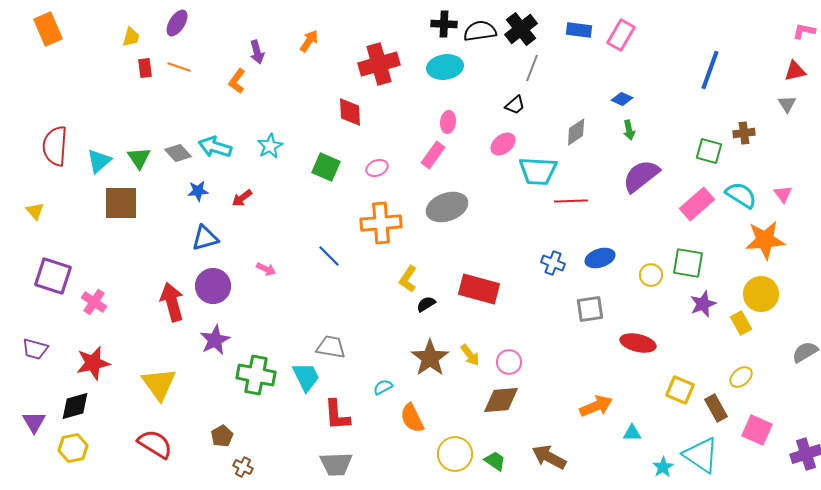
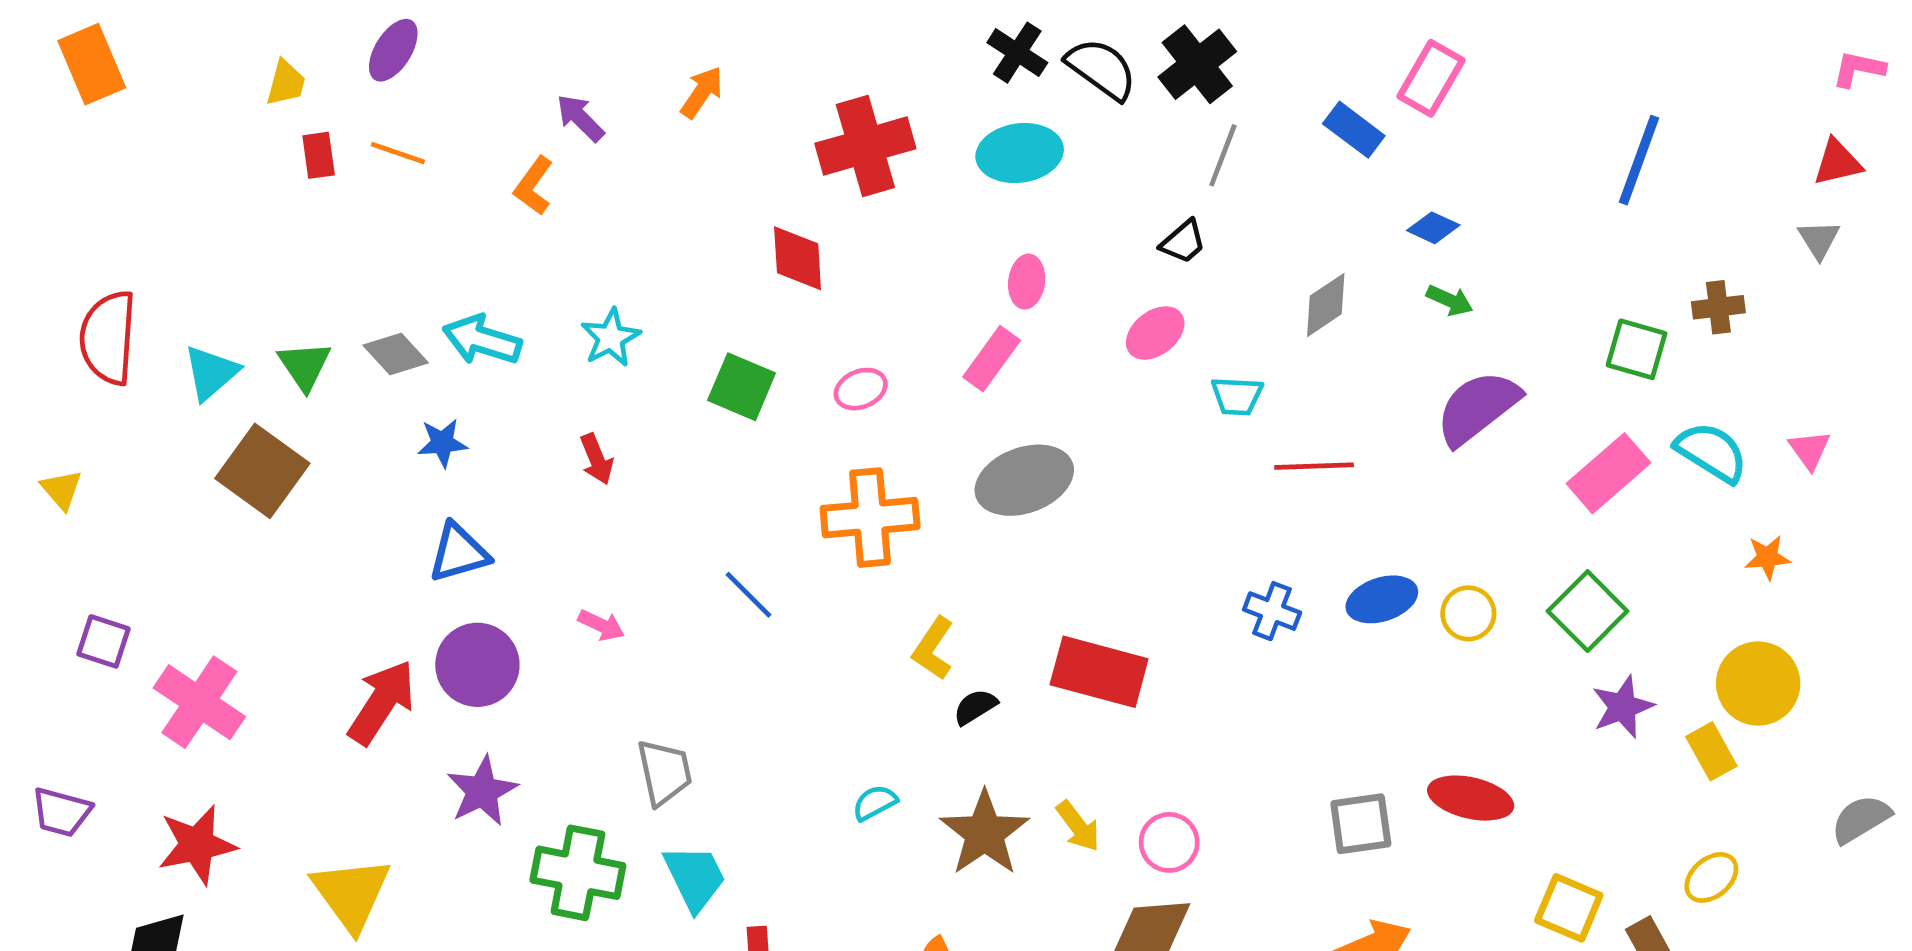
black cross: (444, 24) -> (1017, 53), turned 30
blue rectangle: (579, 30) -> (1354, 130), moved, turned 30
black semicircle: (480, 31) -> (1101, 69), turned 44
purple arrow: (257, 52) -> (580, 118), turned 150
green arrow: (629, 130) -> (1450, 300), turned -54
cyan trapezoid: (538, 171) -> (1237, 396), size x0.6
red arrow: (242, 198) -> (597, 459), moved, turned -75
brown square: (121, 203) -> (262, 471), turned 36
orange star: (765, 240) -> (1767, 557), size x0.5
green square: (688, 263) -> (1588, 611), turned 36
yellow circle: (651, 275) -> (1468, 613), moved
purple square: (53, 276) -> (104, 641), size x0.6
pink cross: (94, 302) -> (199, 702), size x1.5
red arrow: (172, 302) -> (382, 702), turned 48
gray square: (590, 309) -> (1361, 824), moved
gray trapezoid: (331, 347) -> (664, 772), moved, turned 68
cyan semicircle: (383, 387) -> (875, 803), moved

